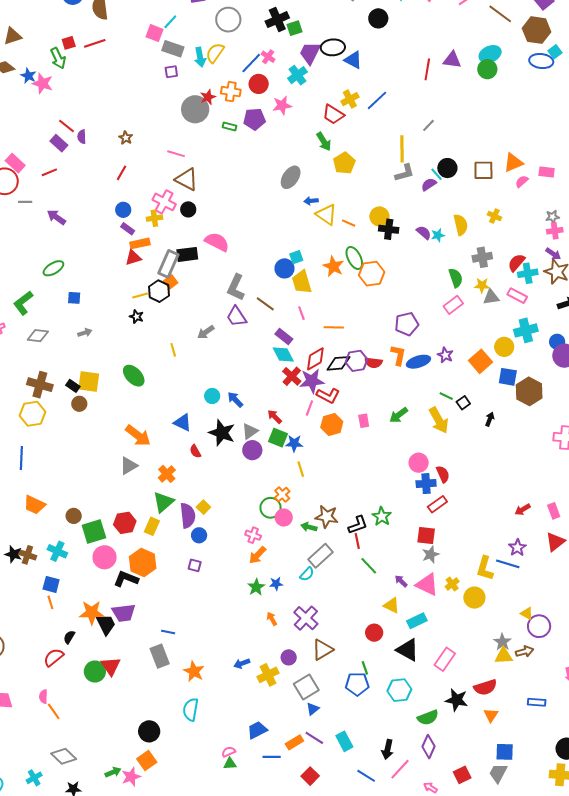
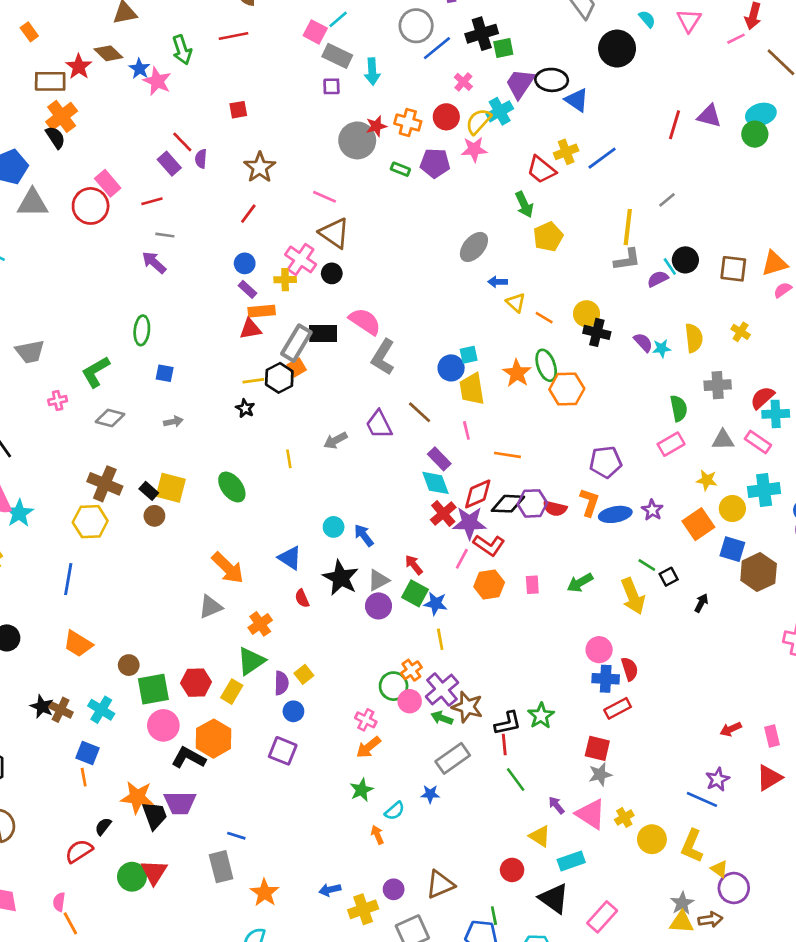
black circle: (378, 18) -> (617, 49), size x1.4
red square: (69, 43) -> (238, 110), moved
yellow semicircle: (215, 53) -> (478, 121), moved
blue line: (251, 63) -> (437, 48), moved
brown star: (126, 138) -> (260, 167), size x1.6
gray line: (25, 202) -> (165, 235), moved
yellow triangle: (326, 215) -> (516, 303), size x0.7
green ellipse: (53, 268) -> (142, 330), turned -60
yellow star: (482, 285) -> (707, 480), moved
gray L-shape: (236, 287) -> (383, 357), moved
purple semicircle: (188, 516) -> (281, 683), size x0.7
purple square: (195, 565) -> (283, 751), size x1.5
yellow L-shape: (485, 568) -> (692, 846), moved
cyan semicircle: (307, 574) -> (395, 811), moved
blue star: (276, 584) -> (430, 794), moved
purple cross: (306, 618) -> (442, 690), moved

